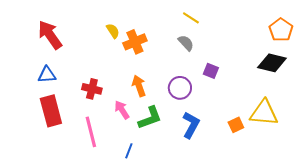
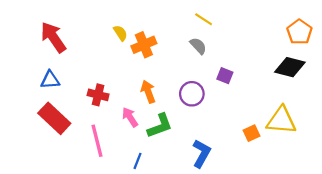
red rectangle: (51, 111) -> (54, 118), turned -32
blue L-shape: (191, 125) -> (201, 153), moved

